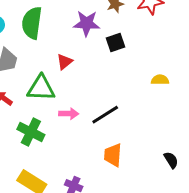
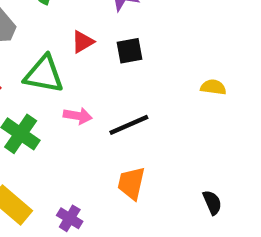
black square: (115, 43) -> (130, 51), moved

